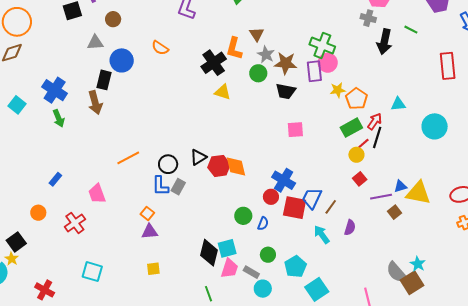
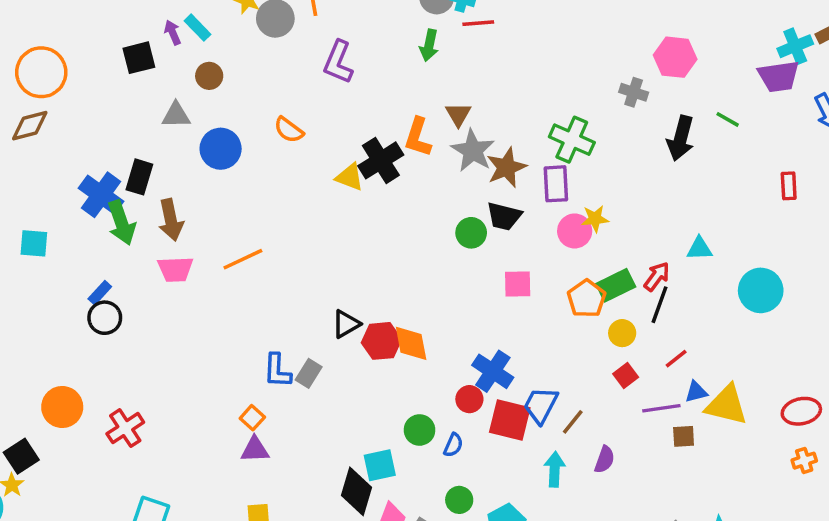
gray cross: (368, 18) -> (634, 92), moved
gray star: (266, 55) -> (473, 151), size x1.4
brown star: (286, 63) -> (506, 167), turned -30
pink circle: (328, 63) -> (575, 231), moved
red rectangle: (448, 66) -> (789, 186), size x0.6
green circle: (258, 73) -> (471, 233), moved
black rectangle: (104, 80) -> (139, 177), moved
yellow triangle: (223, 92) -> (350, 177), moved
orange pentagon: (356, 99) -> (587, 299), moved
cyan square: (17, 105) -> (34, 243), moved, turned -36
green arrow: (59, 118) -> (121, 223), moved, size x1.4
red line: (363, 144) -> (676, 359), moved
orange line: (128, 158) -> (243, 259), moved
black circle: (168, 164) -> (105, 318), moved
blue rectangle: (55, 179) -> (100, 293), moved
pink trapezoid: (97, 194) -> (175, 269), moved, turned -75
brown square: (395, 212) -> (684, 436), turned 32
orange circle: (38, 213) -> (62, 407), size x1.5
cyan arrow: (322, 235) -> (555, 469), turned 36
cyan square: (227, 248) -> (380, 465), moved

